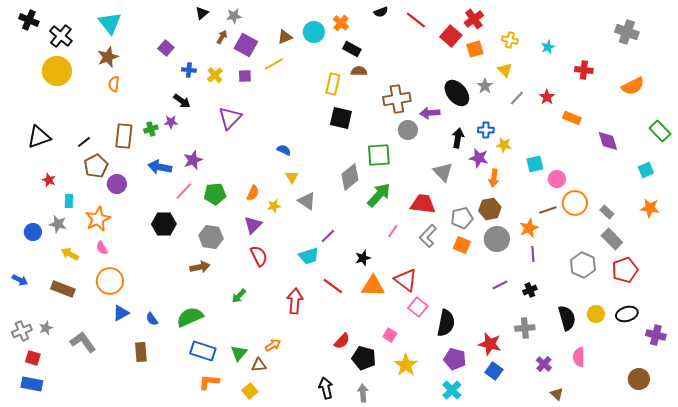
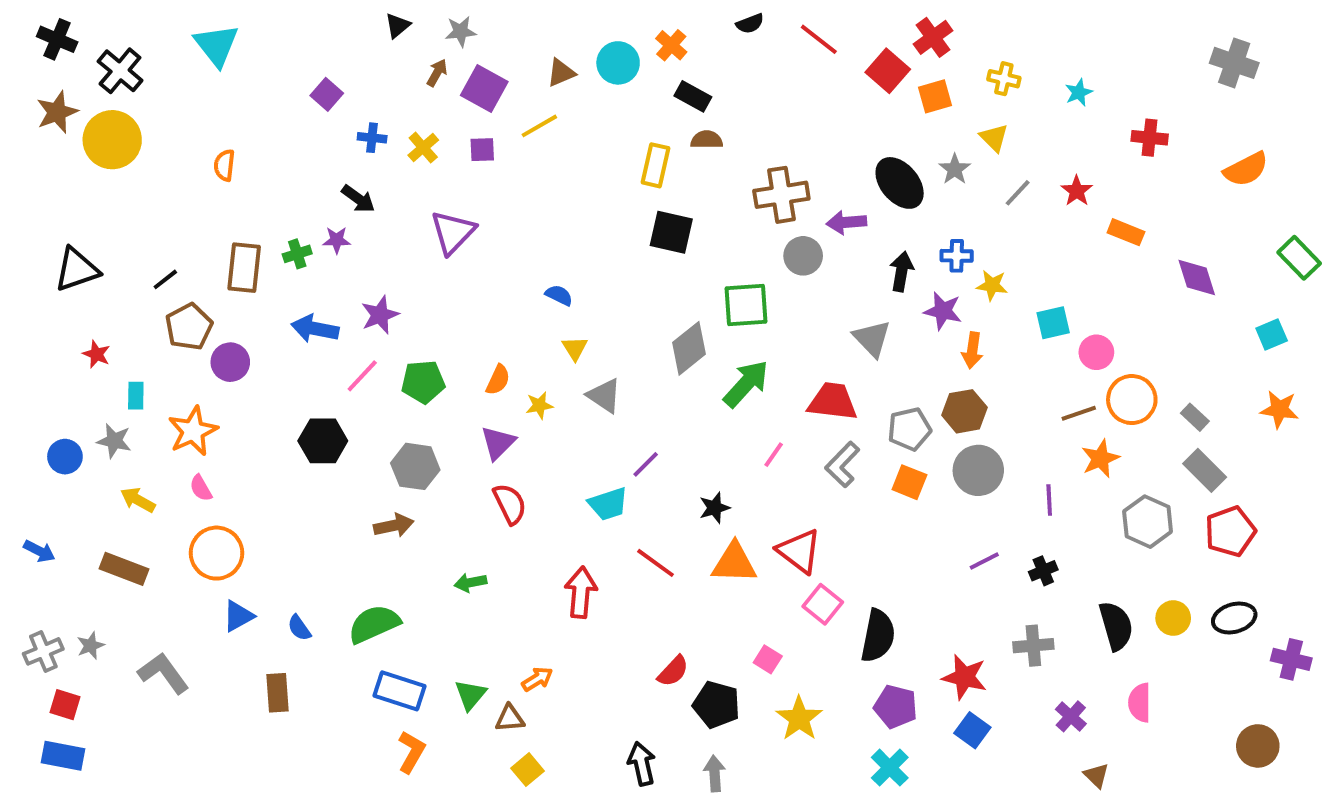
brown star: (108, 57) -> (57, 112), moved
orange star: (529, 228) -> (1100, 459), moved
green arrow: (239, 296) -> (470, 583), turned 35
orange L-shape: (209, 382) -> (411, 752), turned 115
yellow square: (250, 391) -> (528, 770), moved

